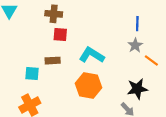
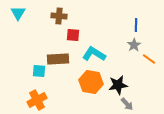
red square: (60, 34) -> (73, 35), moved
brown rectangle: (53, 61) -> (58, 59), size x1.5
black star: (137, 89) -> (118, 85), moved

